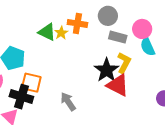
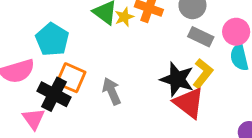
black star: (107, 70) -> (177, 79), turned -30
gray arrow: (68, 102) -> (112, 91), moved

